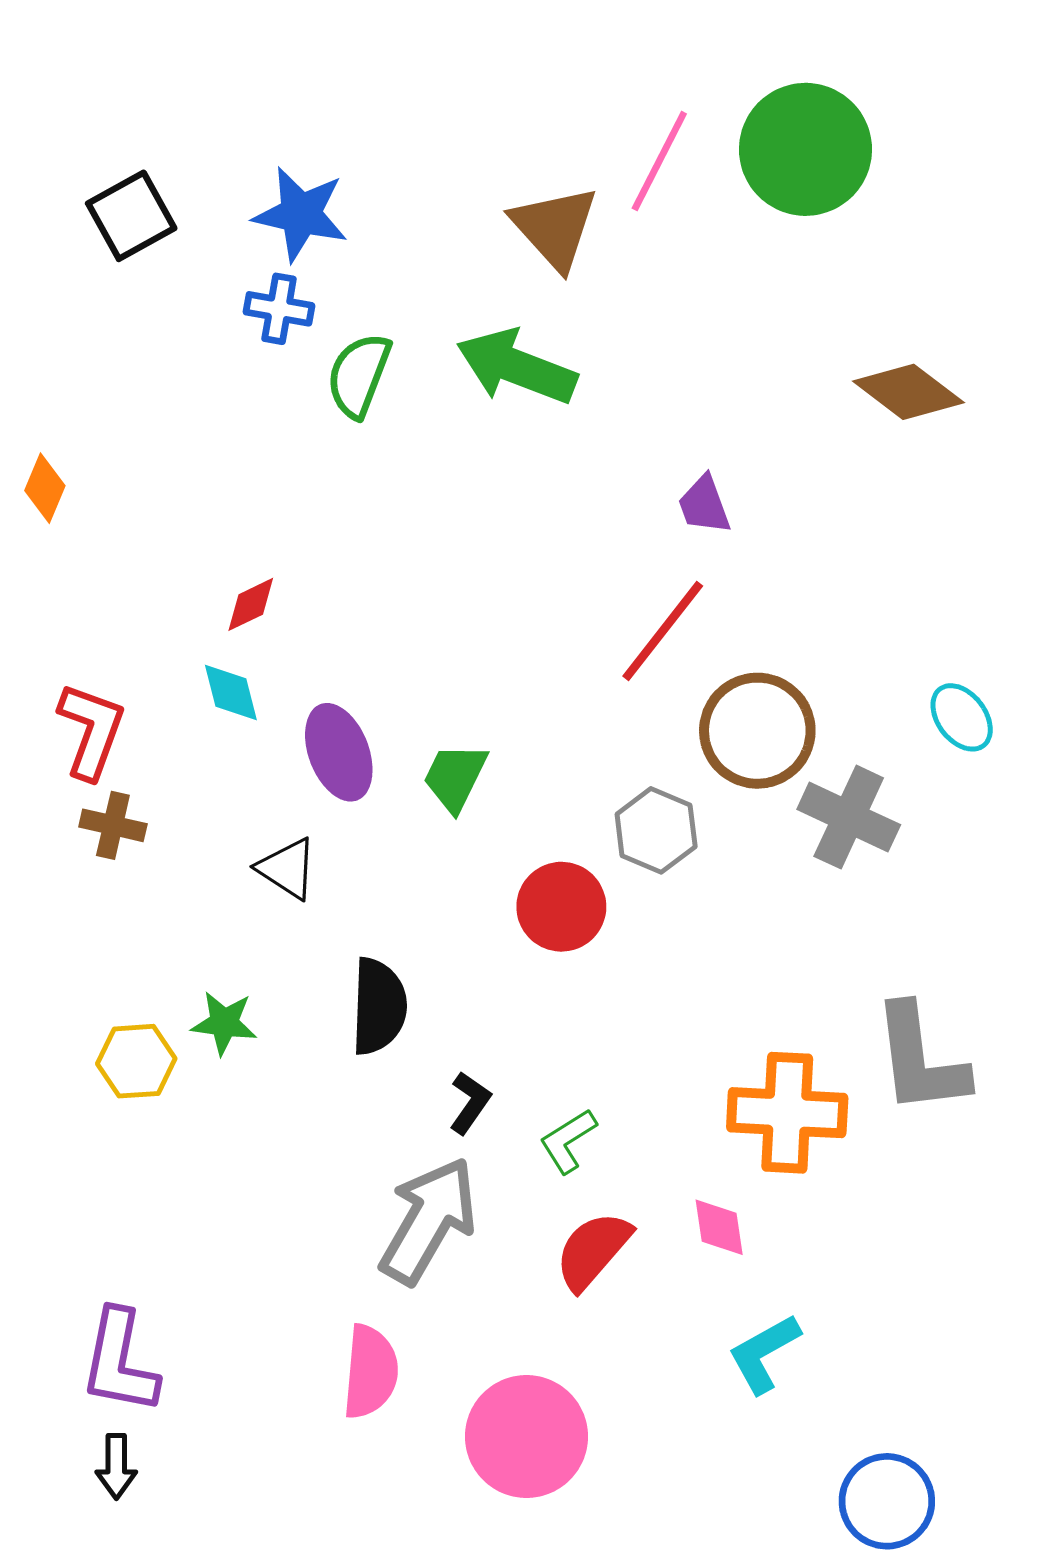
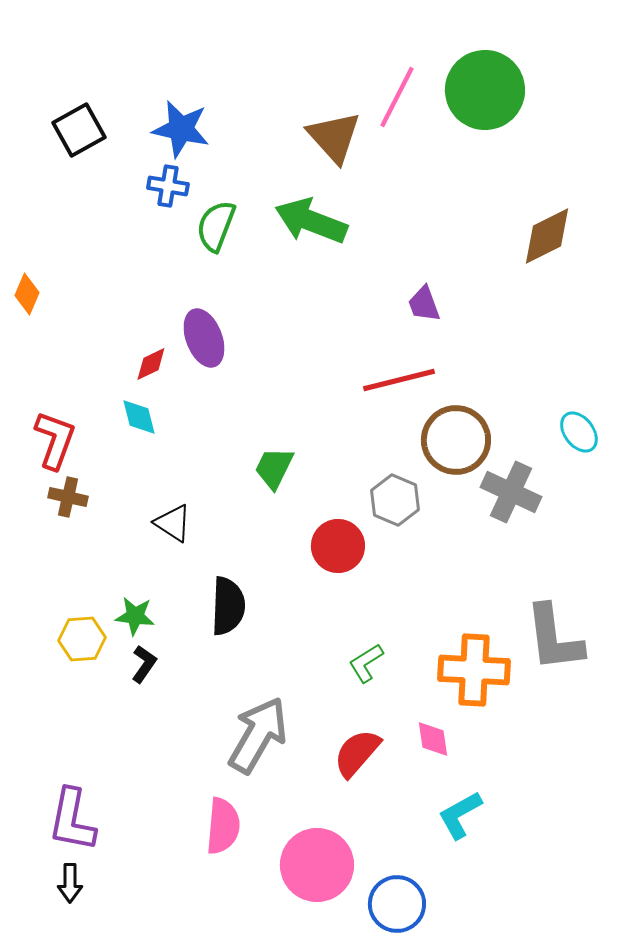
brown diamond: (908, 392) -> (547, 236), turned -64
red line: (663, 631) -> (399, 380), turned 38
purple ellipse: (339, 752) -> (204, 338), moved
black L-shape: (470, 1103) -> (144, 664), moved
green L-shape: (568, 1141) -> (366, 663), moved
blue circle: (887, 1501) -> (397, 904), moved

